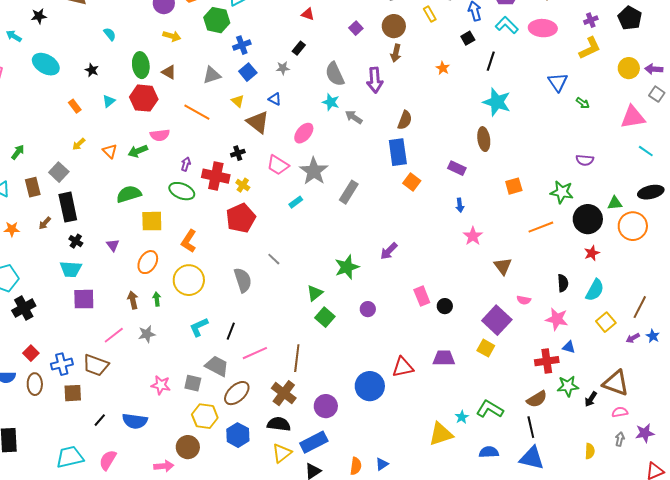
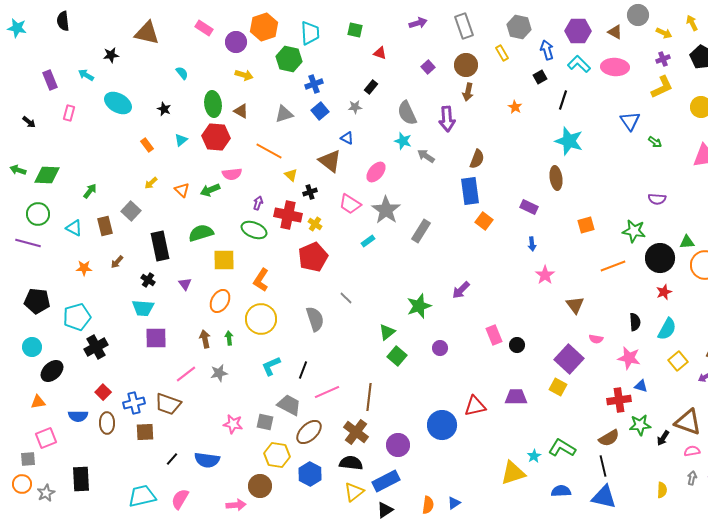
yellow triangle: (238, 101) -> (291, 175), moved
black rectangle: (68, 207) -> (160, 246), moved

